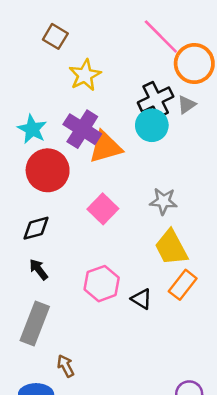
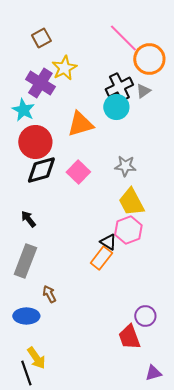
brown square: (55, 36) -> (41, 38), turned 30
purple cross: (82, 129) -> (40, 83), moved
black diamond: (36, 228) -> (41, 170), moved, size x1.4
pink hexagon: (102, 284) -> (128, 230), moved
orange rectangle: (183, 285) -> (101, 258), moved

